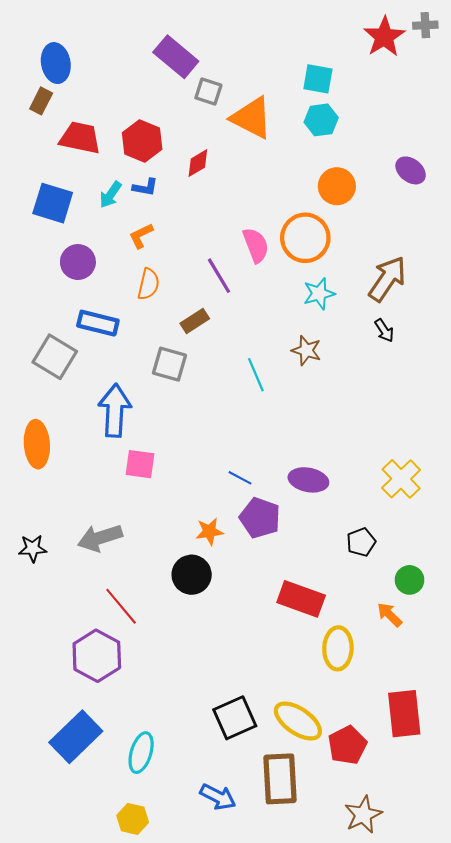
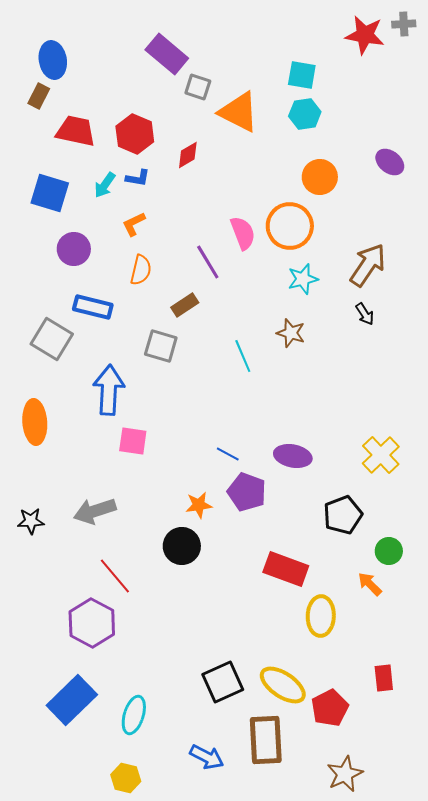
red star: (384, 37) -> (365, 35), turned -30
black pentagon: (361, 542) -> (343, 515), size x1.4
red rectangle: (404, 714) -> (384, 678), size x0.6

